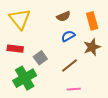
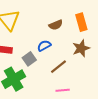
brown semicircle: (63, 16) -> (56, 25), moved
blue semicircle: (68, 36) -> (44, 46), moved

